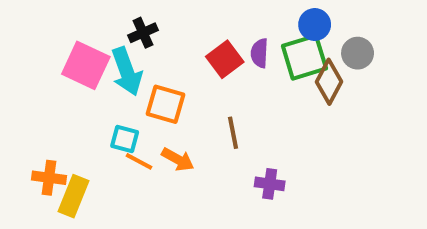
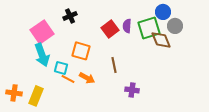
blue circle: (315, 25) -> (163, 12), moved
pink square: (86, 65) -> (42, 32), turned 30
cyan arrow: (127, 72) -> (42, 55), moved
brown diamond: (329, 82) -> (161, 40), turned -50
orange cross: (49, 178) -> (14, 93), moved

